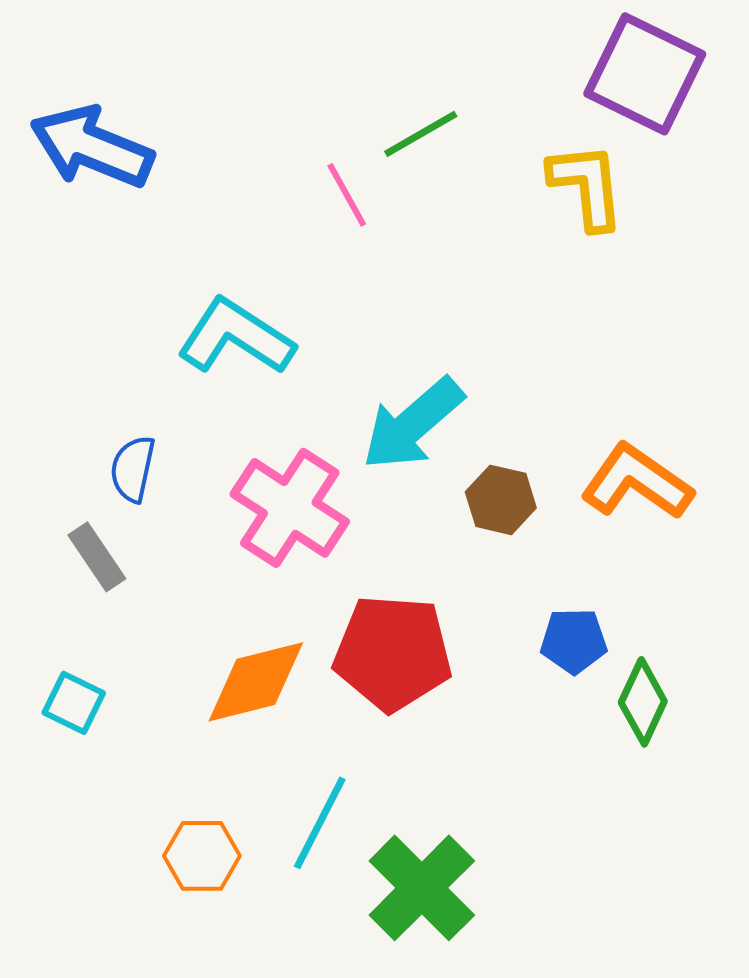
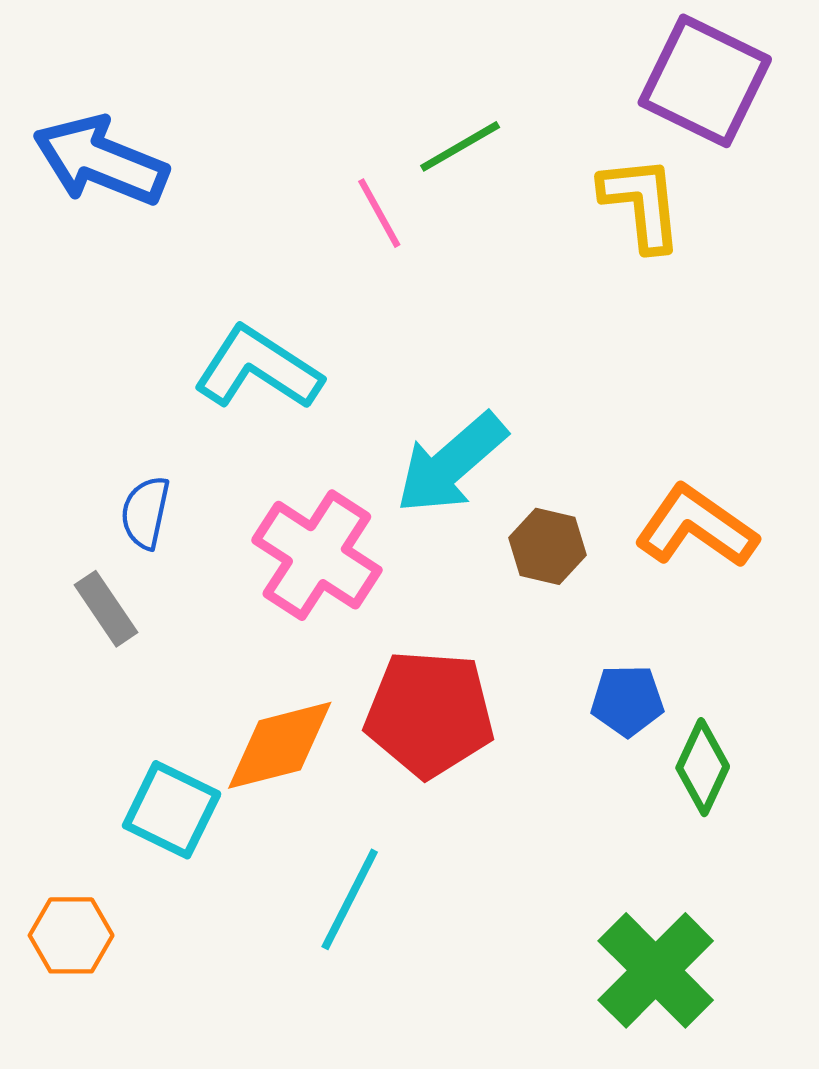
cyan square: (74, 703) -> (172, 810), moved, size x1.4
orange hexagon: (202, 856) -> (71, 935), moved
green cross: (422, 888) -> (656, 970), moved

